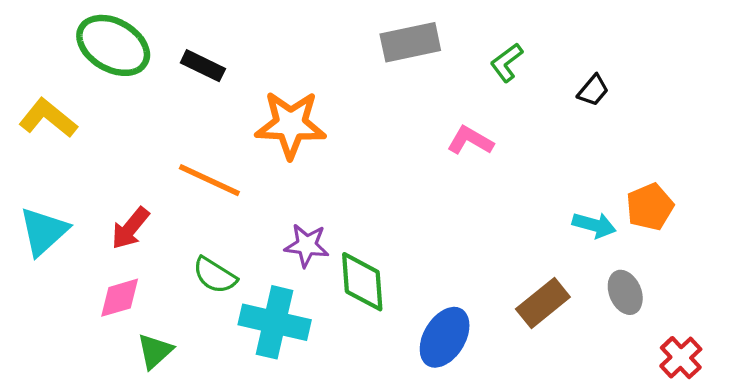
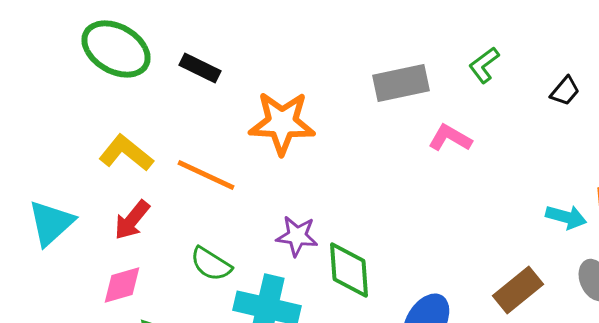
gray rectangle: (410, 42) -> (401, 83), moved
yellow L-shape: (48, 118) -> (126, 153), moved

